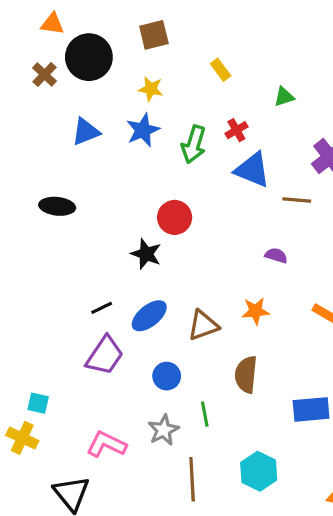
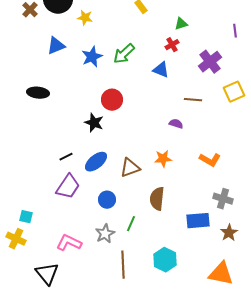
yellow star: (151, 89) -> (85, 18), moved
blue star: (143, 130) -> (92, 57), moved
red cross: (236, 130) -> (172, 45), moved
green arrow: (194, 144) -> (124, 54), turned 30
blue triangle: (252, 170) -> (161, 70), size x0.7
brown line: (297, 200) -> (193, 100), moved
green line: (205, 414) -> (131, 224), turned 35

